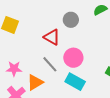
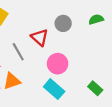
gray line: (50, 64) -> (18, 52), moved

